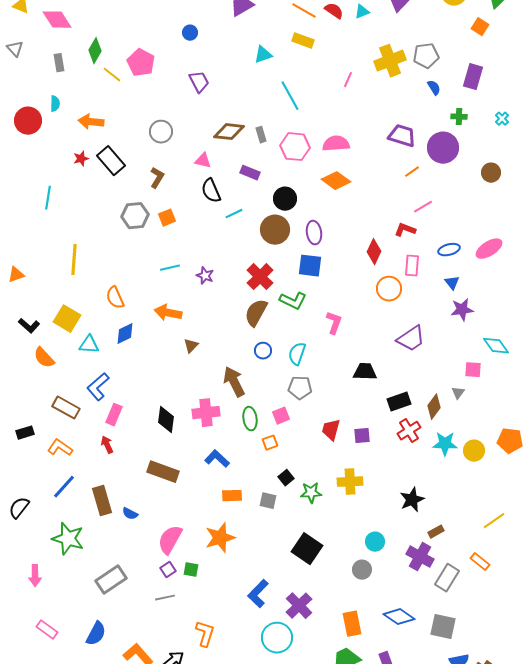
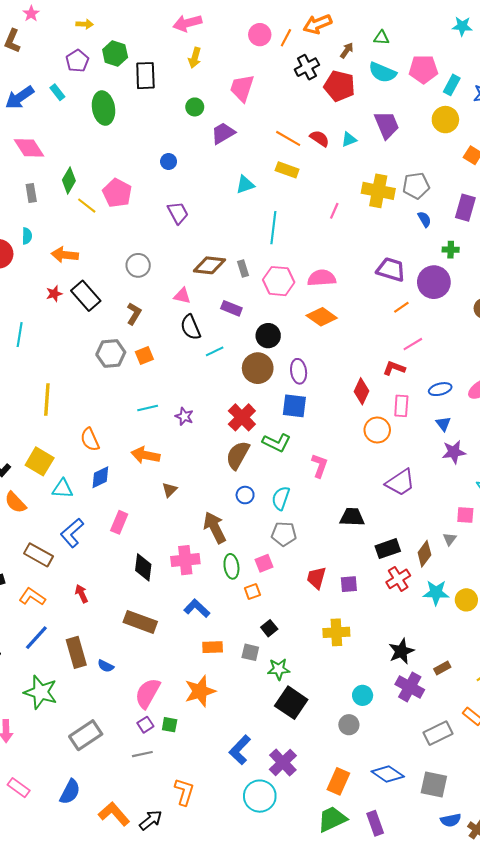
yellow cross: (390, 61) -> (378, 191), turned 32
cyan line: (290, 96) -> (273, 228), turned 36
pink rectangle: (114, 415) -> (119, 522), moved
green star: (311, 493) -> (279, 669), moved
brown rectangle: (436, 532) -> (442, 668), moved
purple cross: (420, 557) -> (410, 687), moved
gray rectangle: (447, 578) -> (438, 733), turned 32
orange rectangle: (352, 624) -> (338, 781), turned 35

